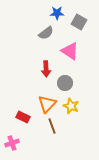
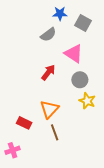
red arrow: (46, 69) -> (48, 72), turned -140
gray circle: (65, 83) -> (80, 80), moved
yellow star: (71, 106) -> (87, 101), moved

